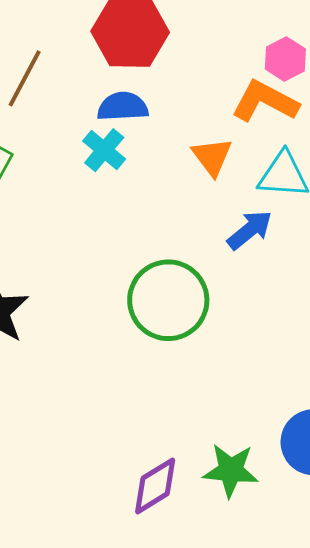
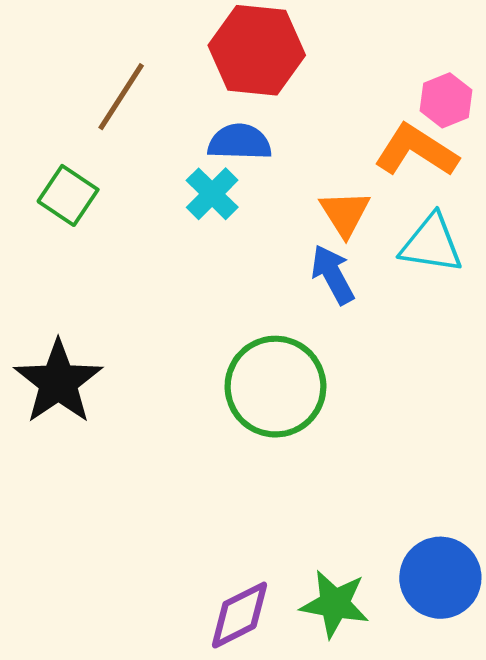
blue arrow: (250, 230) -> (333, 275), moved, turned -84

